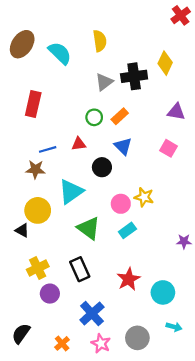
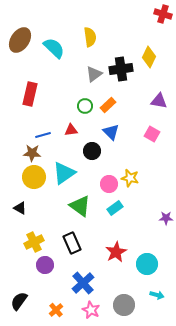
red cross: (181, 15) -> (163, 14), turned -36
yellow circle: (38, 210) -> (34, 177), moved

